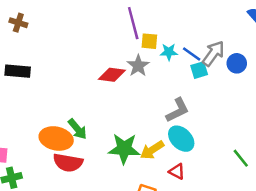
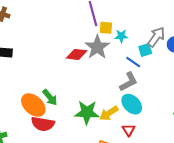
blue line: (192, 54) -> (133, 62), moved
gray star: (138, 66) -> (97, 47), size x1.4
orange ellipse: (56, 139) -> (33, 105), turned 30
red triangle: (177, 171) -> (129, 130), turned 32

